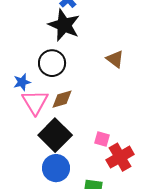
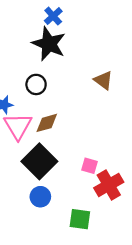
black circle: (52, 63) -> (36, 84), size x0.7
blue circle: (56, 168) -> (40, 197), size x0.7

